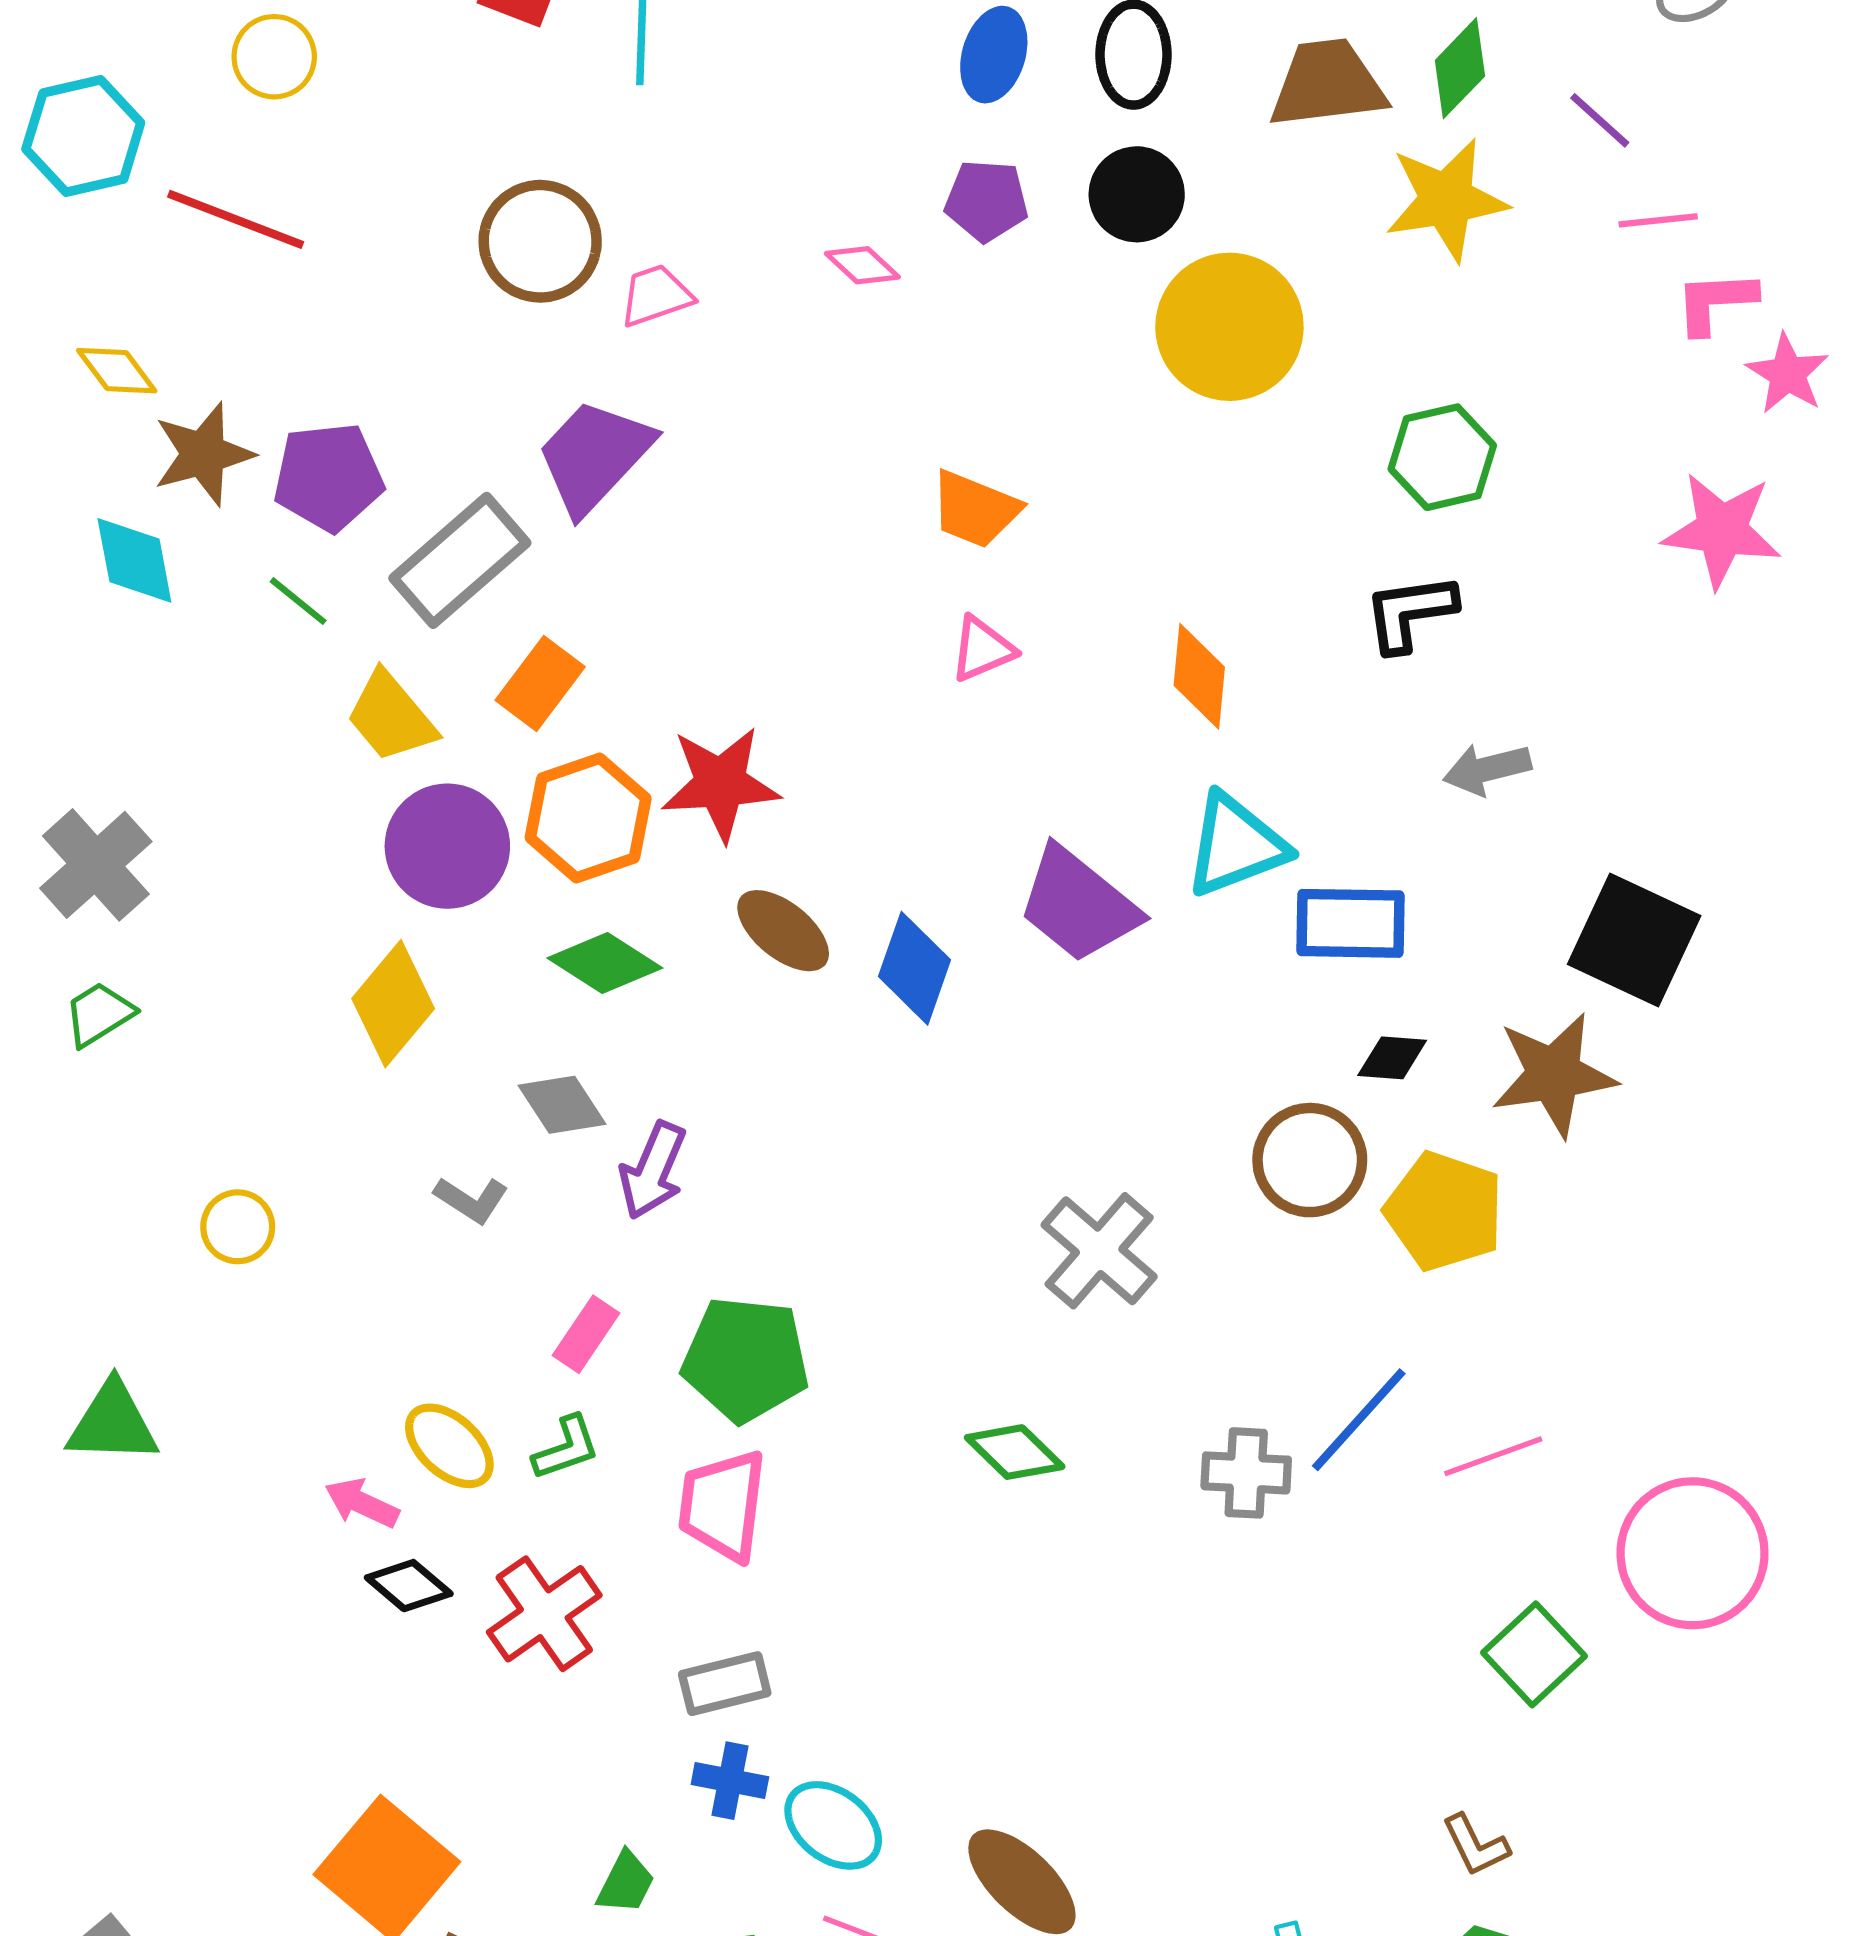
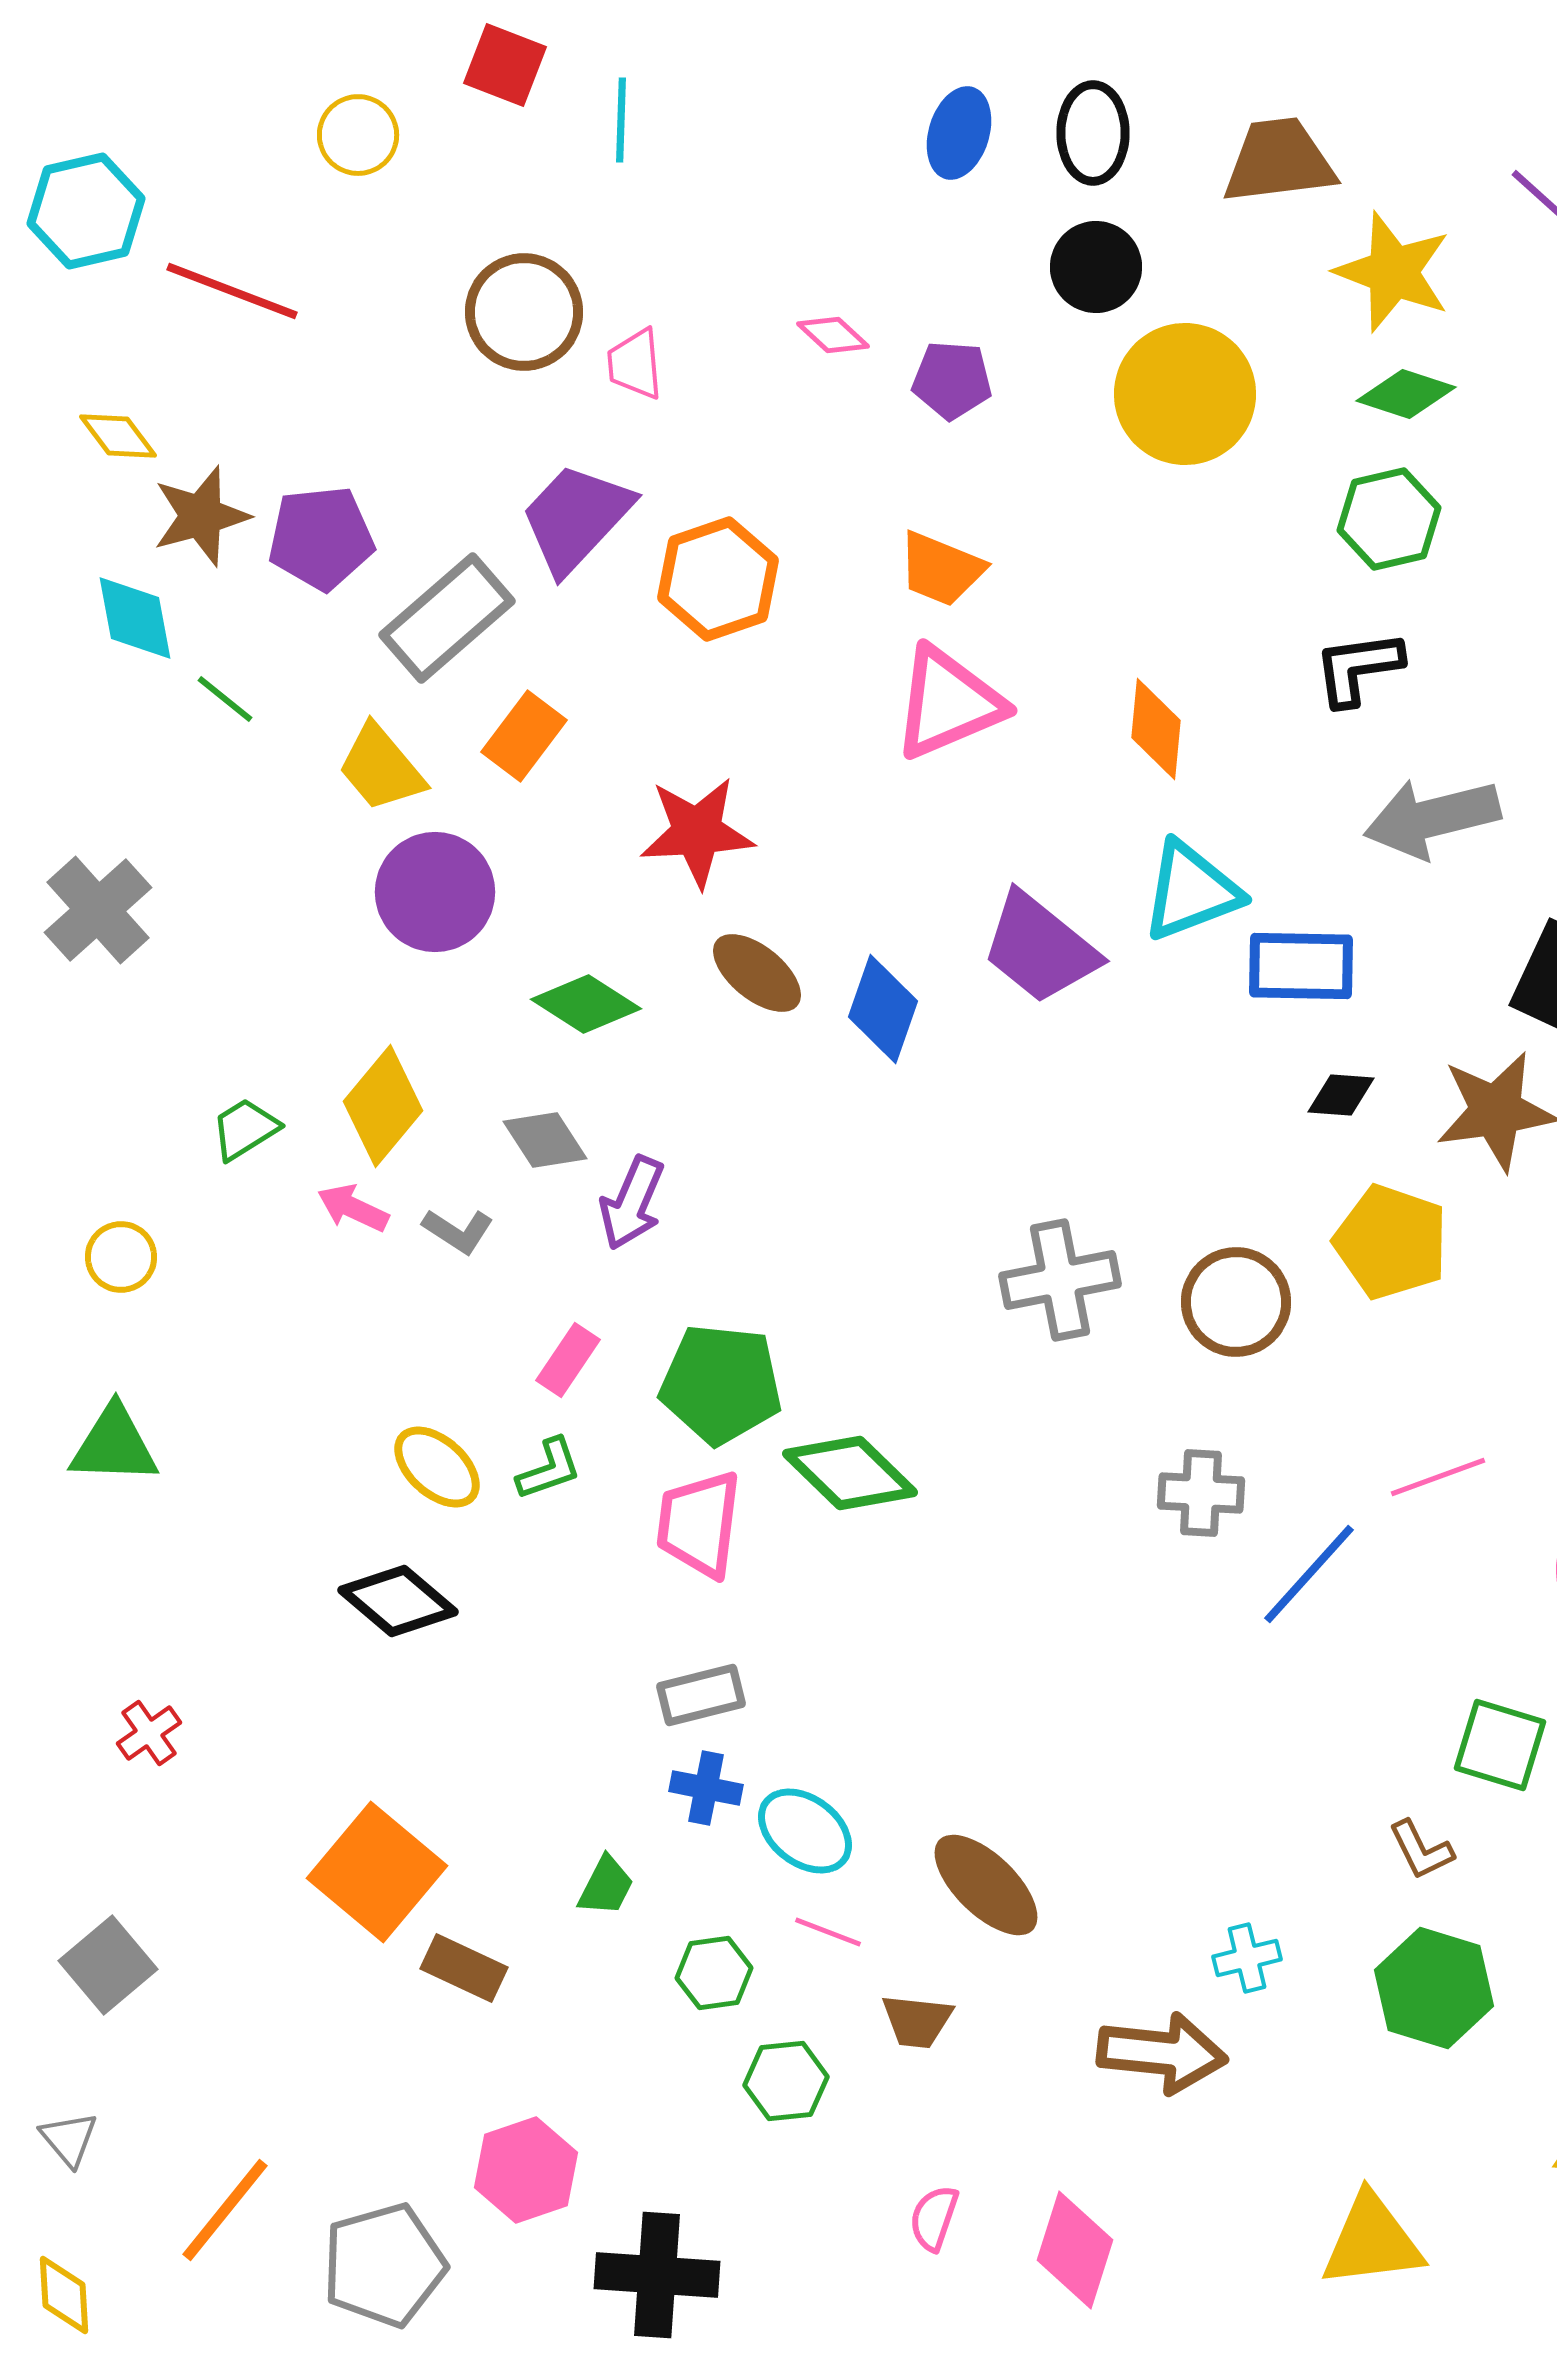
yellow circle: (274, 57) -> (358, 135), moved
green diamond: (1460, 68) -> (1406, 394), moved, turned 64
yellow star: (1446, 200) -> (1393, 272), turned 30
purple pentagon: (986, 201) -> (952, 380), moved
pink trapezoid: (656, 296) -> (635, 364), turned -76
green line: (298, 601) -> (225, 699), moved
pink triangle: (982, 649) -> (948, 703), size x1.8
gray arrow: (1487, 769) -> (1432, 818), size x1.6
orange hexagon: (588, 818) -> (718, 579), moved
yellow diamond: (393, 1004) -> (383, 1106), moved
green trapezoid: (99, 1014) -> (245, 1129), moved
brown circle: (1310, 1160) -> (1236, 1302), moved
yellow circle: (238, 1227) -> (121, 1257), moved
gray cross: (1099, 1251) -> (1060, 1280), turned 38
blue line: (1359, 1420) -> (1309, 1574), moved
green diamond: (1015, 1452) -> (850, 1473), moved, size x1.4
pink arrow: (362, 1503) -> (353, 1208), moved
black diamond: (409, 1586) -> (398, 1601), size x1.4
red cross: (544, 1614) -> (149, 1733), moved, size x0.6
green square: (1534, 1654) -> (1500, 1745), moved, turned -30

